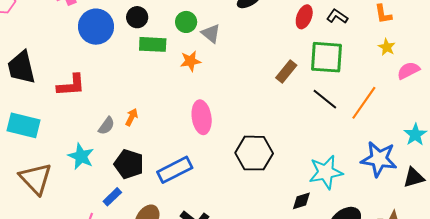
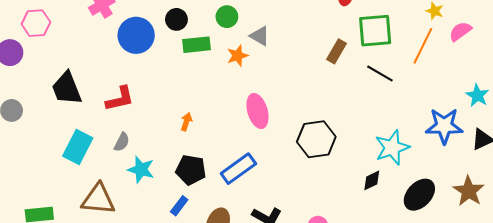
gray triangle: (211, 33) -> (260, 36), moved
orange line: (364, 103) -> (423, 46), moved
cyan rectangle: (23, 125) -> (78, 147), turned -68
gray semicircle: (106, 126) -> (122, 142), moved
brown triangle: (36, 179) -> (98, 199), turned -33

